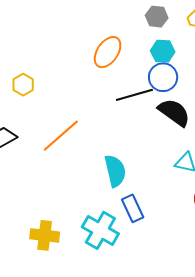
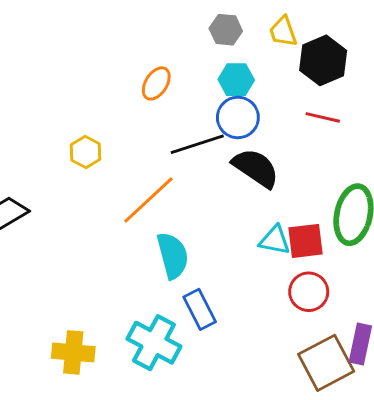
orange ellipse: (108, 52) -> (156, 83), size x0.7
yellow hexagon: (23, 85) -> (86, 152), moved
orange line: (61, 136) -> (148, 200), moved

